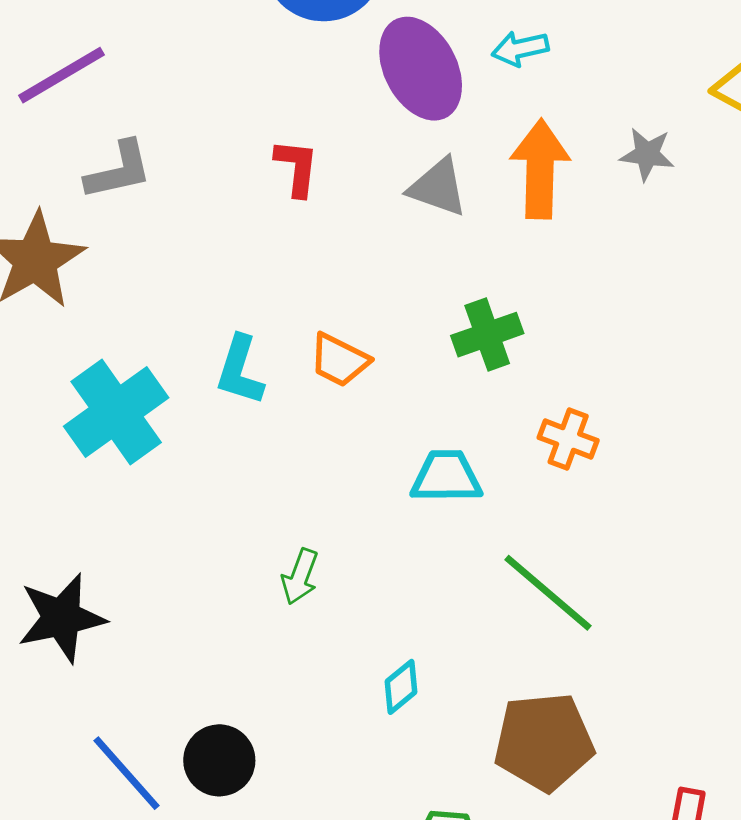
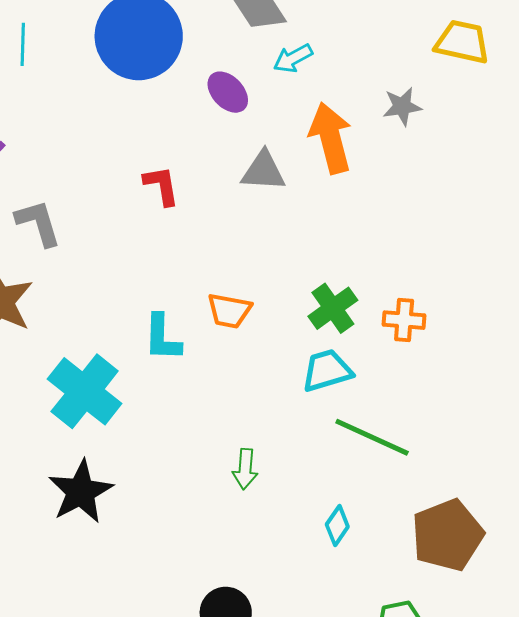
purple ellipse: (421, 69) -> (228, 92), size x0.6
gray L-shape: (119, 170) -> (38, 223), turned -78
green cross: (487, 335) -> (333, 308), moved
green line: (548, 593) -> (372, 437), moved
black star: (62, 618) -> (81, 492), moved

